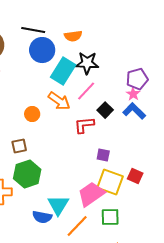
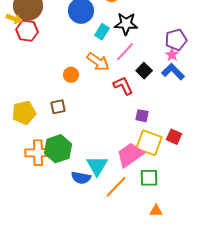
cyan rectangle: (63, 71) -> (102, 32), size x0.6
red L-shape: (84, 125) -> (123, 86), turned 70
green hexagon: (27, 174) -> (58, 149), moved

